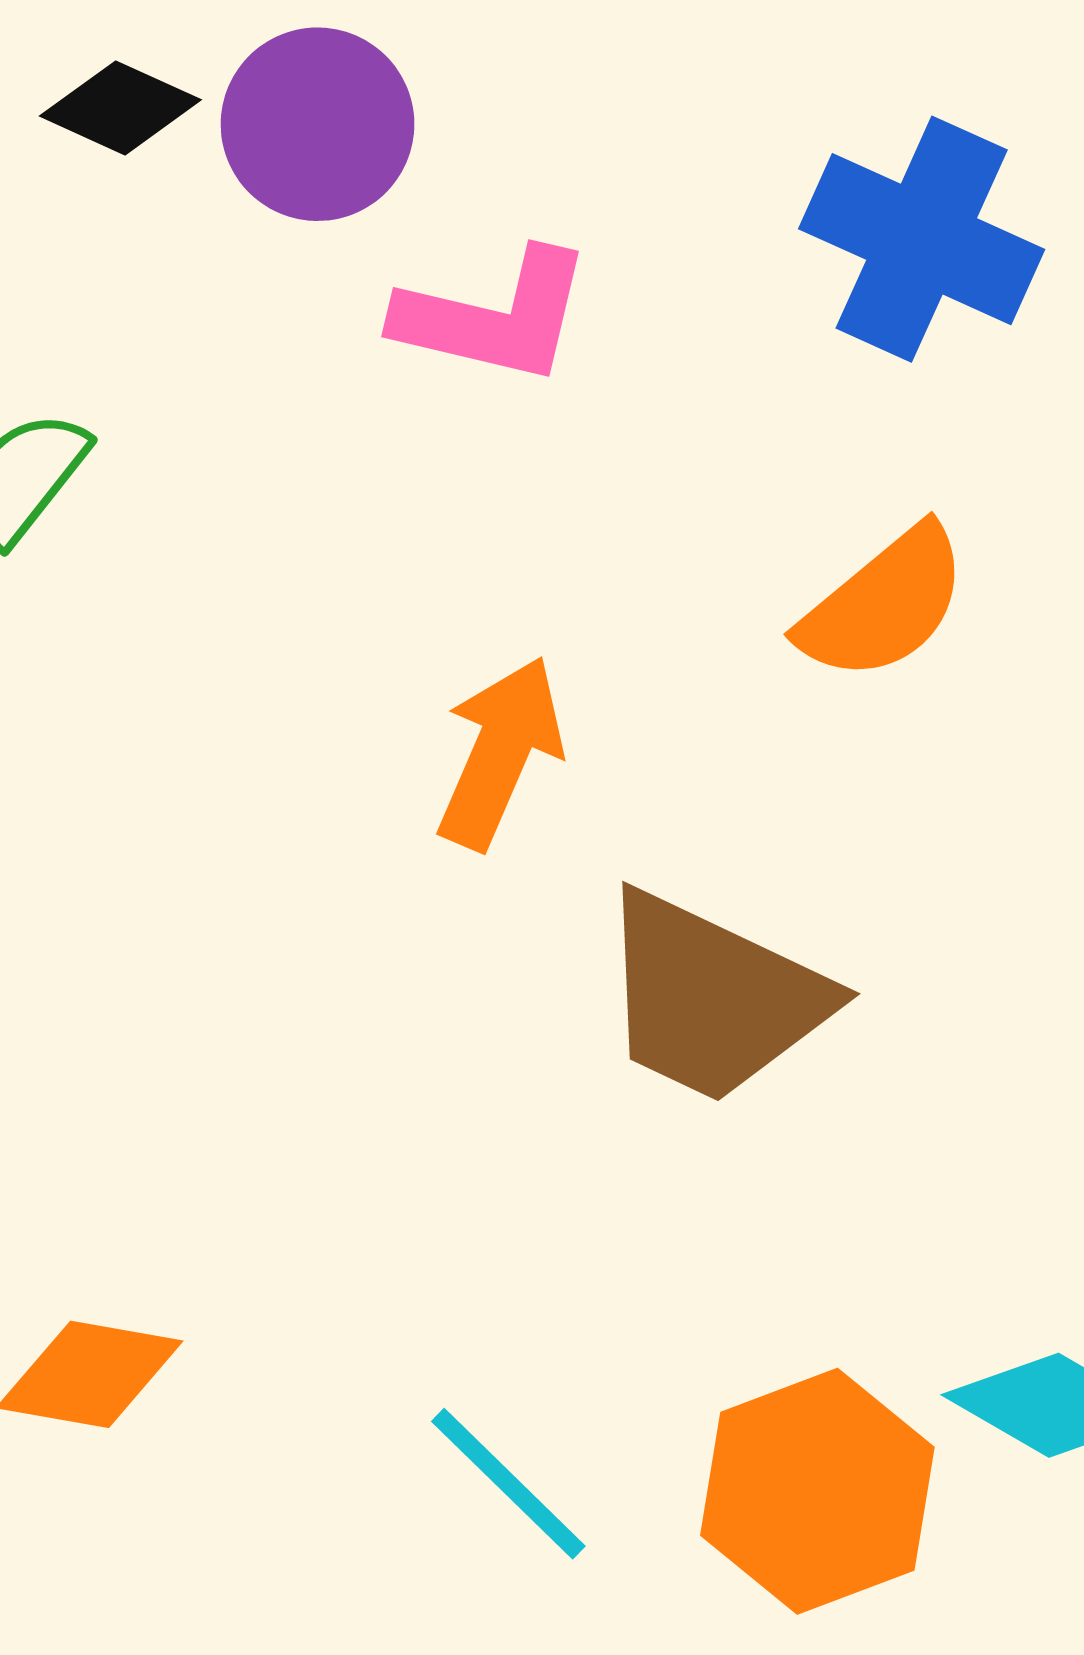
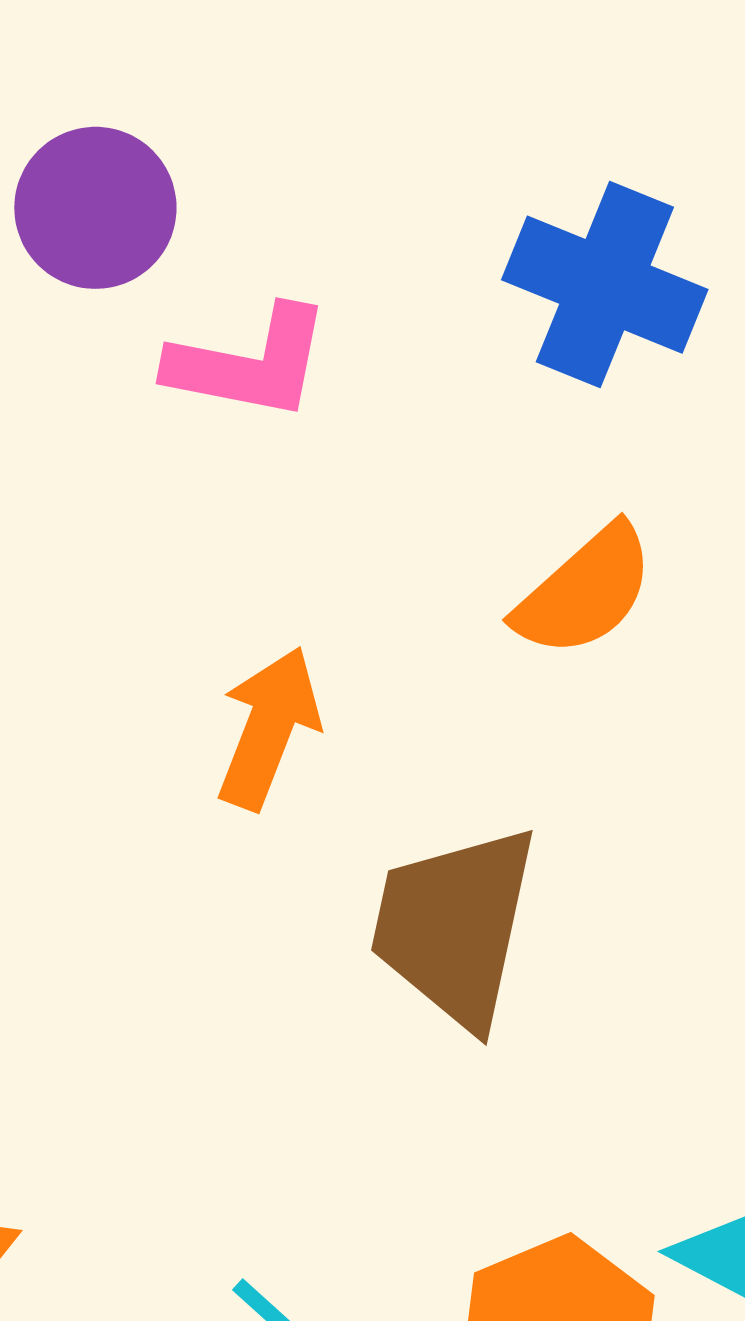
brown trapezoid: (713, 998) -> (455, 926), turned 79

